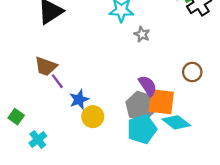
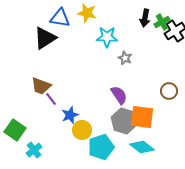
purple semicircle: (148, 86) -> (119, 95), moved
green square: (16, 117) -> (15, 130), size x1.5
cyan diamond: (176, 122) -> (142, 147), moved
cyan pentagon: (142, 129) -> (101, 147), moved

